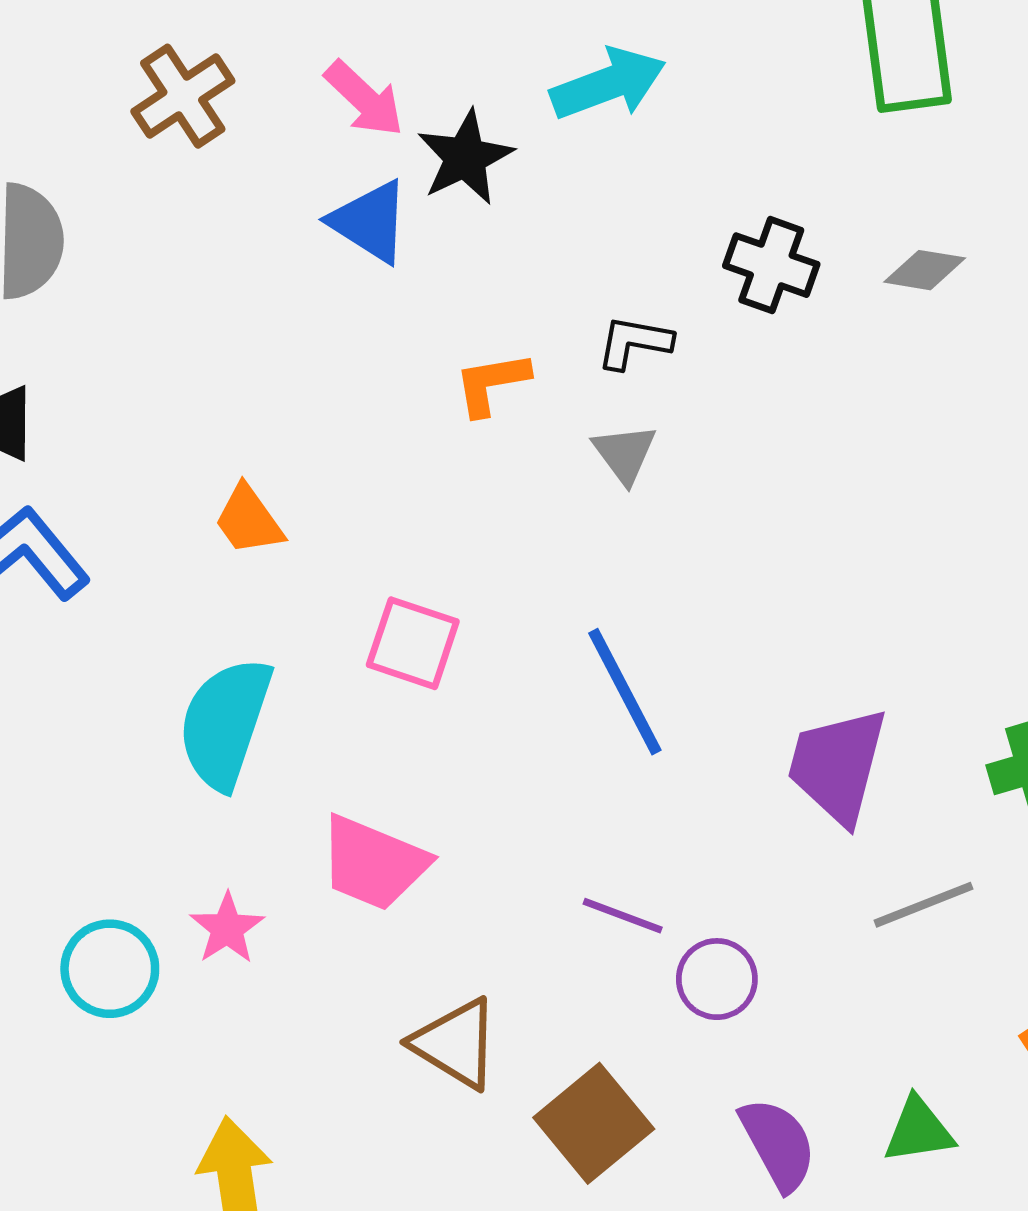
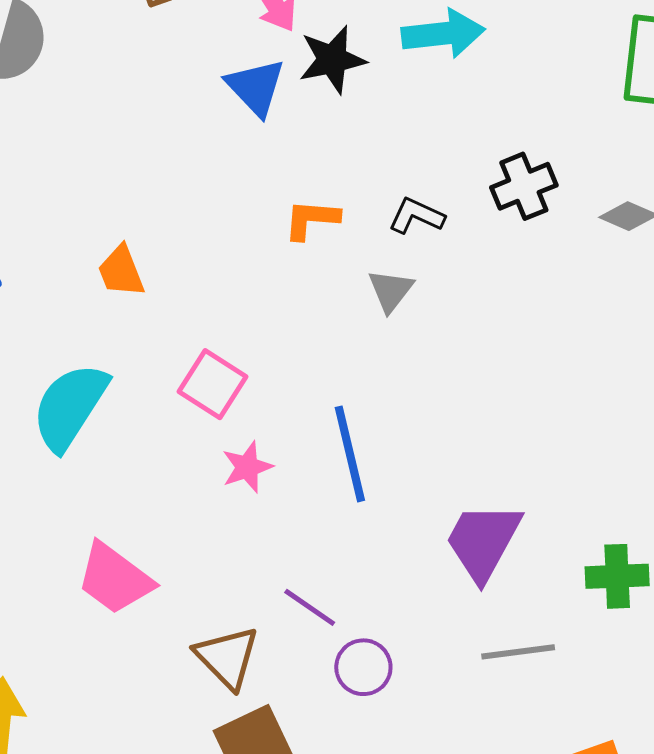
black cross: (771, 265) -> (524, 186), turned 34
pink trapezoid: (373, 863) -> (115, 579), moved
pink star: (227, 928) -> (247, 467), moved
brown triangle: (456, 1043) -> (227, 657), moved

